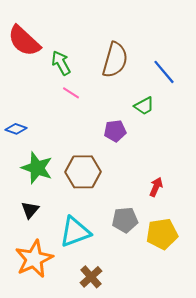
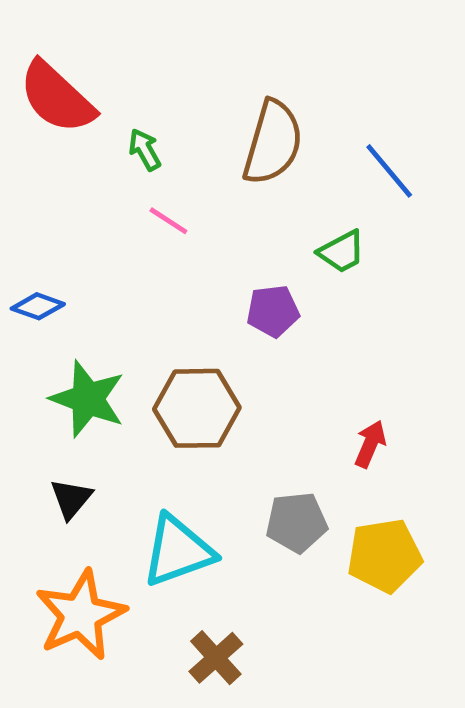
green arrow: (61, 63) -> (145, 150), size x0.7

